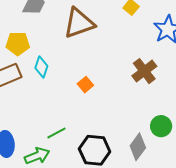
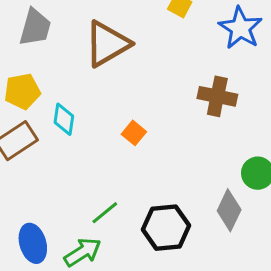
brown cross: (144, 71) -> (217, 96), turned -30

